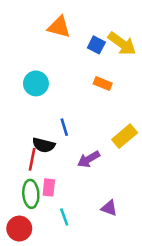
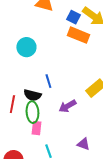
orange rectangle: (103, 83) -> (78, 35), moved, size x1.5
red line: (32, 159) -> (12, 104), moved
green ellipse: (31, 194) -> (32, 112), moved

